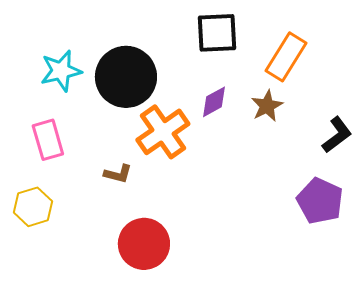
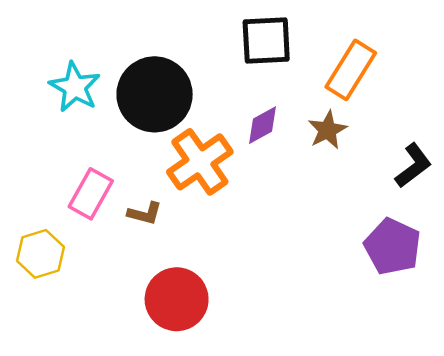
cyan star: (61, 71) -> (75, 87), turned -30
pink rectangle: (48, 140) -> (91, 194), moved, turned 45

